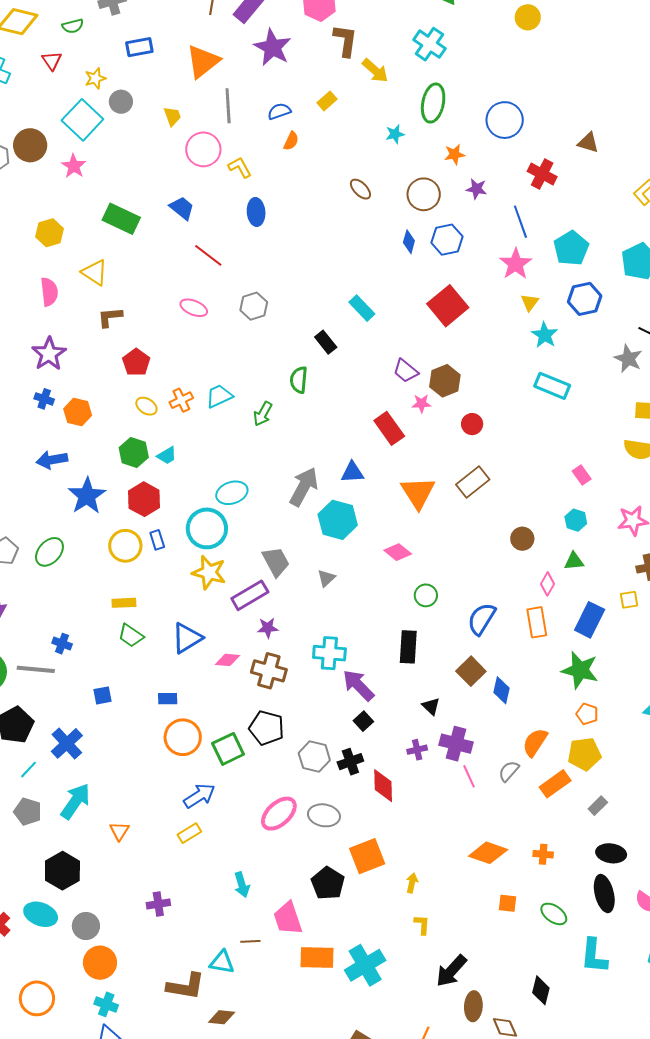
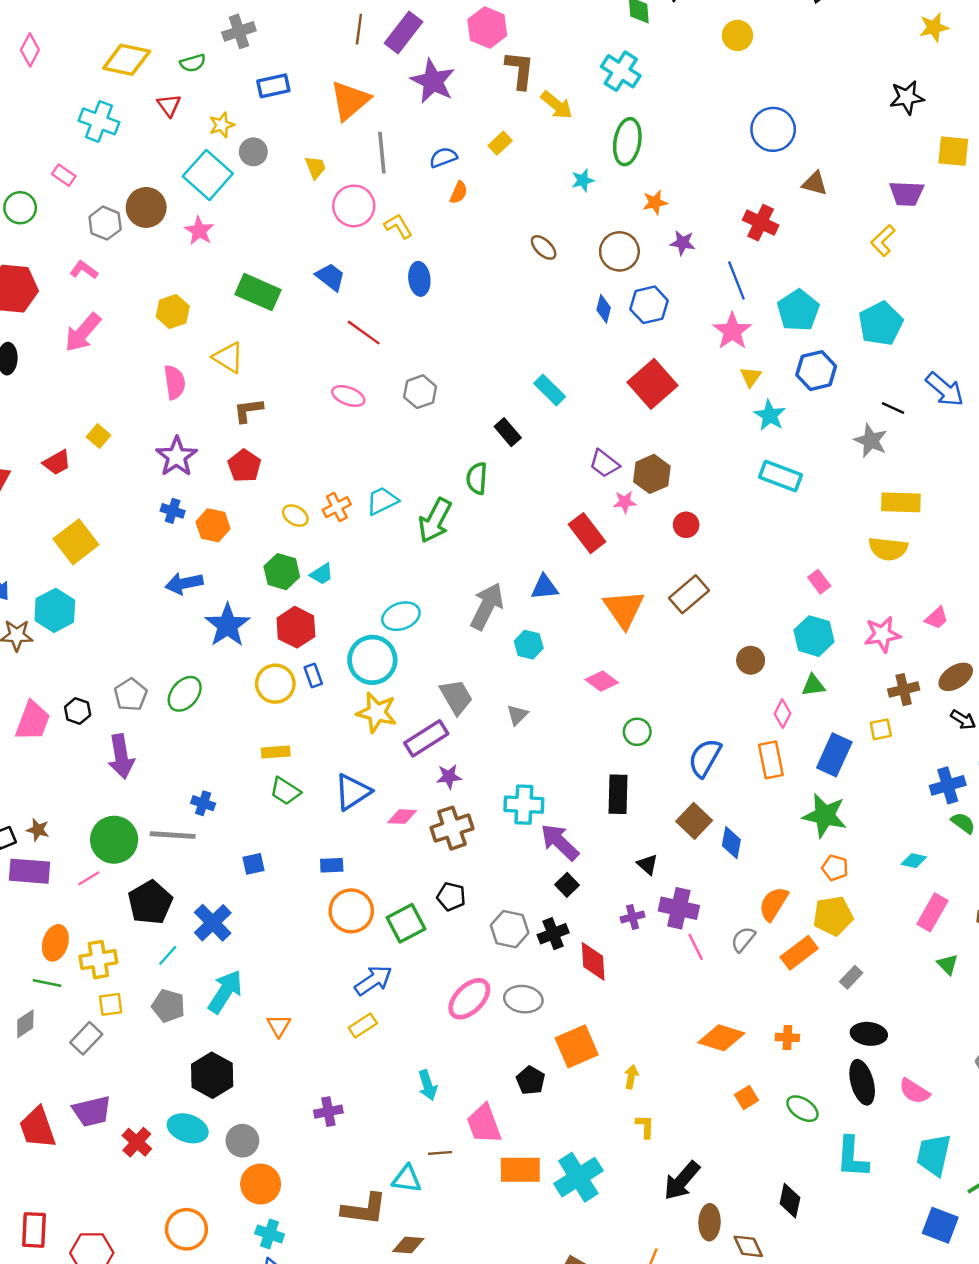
blue circle: (505, 120) -> (773, 129), moved
red pentagon: (136, 362) -> (244, 466), moved
green arrow: (263, 414) -> (435, 520), size x1.5
cyan hexagon: (338, 520) -> (529, 645), size x0.6
cyan hexagon: (576, 520) -> (814, 636), size x1.5
brown cross: (269, 671) -> (452, 828), turned -32
black pentagon: (266, 728) -> (451, 897), size x0.7
black pentagon: (328, 883) -> (531, 1080), size x0.7
orange square: (507, 903) -> (747, 1098), turned -36

